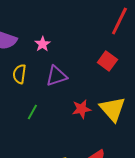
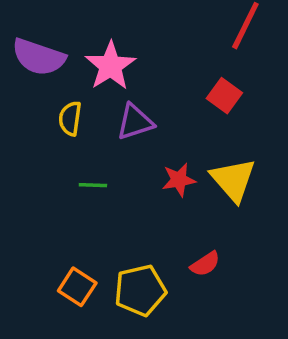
pink star: (42, 44) -> (110, 66), size x1.8
green line: (32, 112) -> (93, 185), turned 63

